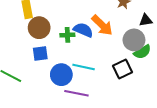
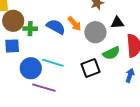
orange arrow: (102, 25) -> (75, 24), size x0.7
green cross: (67, 35) -> (30, 29), moved
gray circle: (134, 40) -> (95, 32), moved

